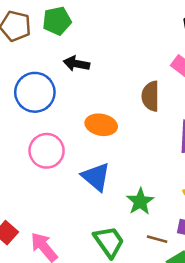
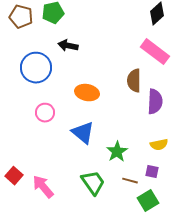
brown semicircle: (151, 96) -> (134, 81), moved
pink circle: (47, 151) -> (45, 113), size x0.7

